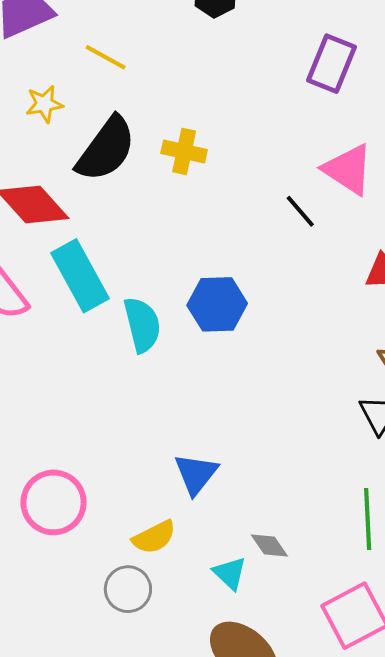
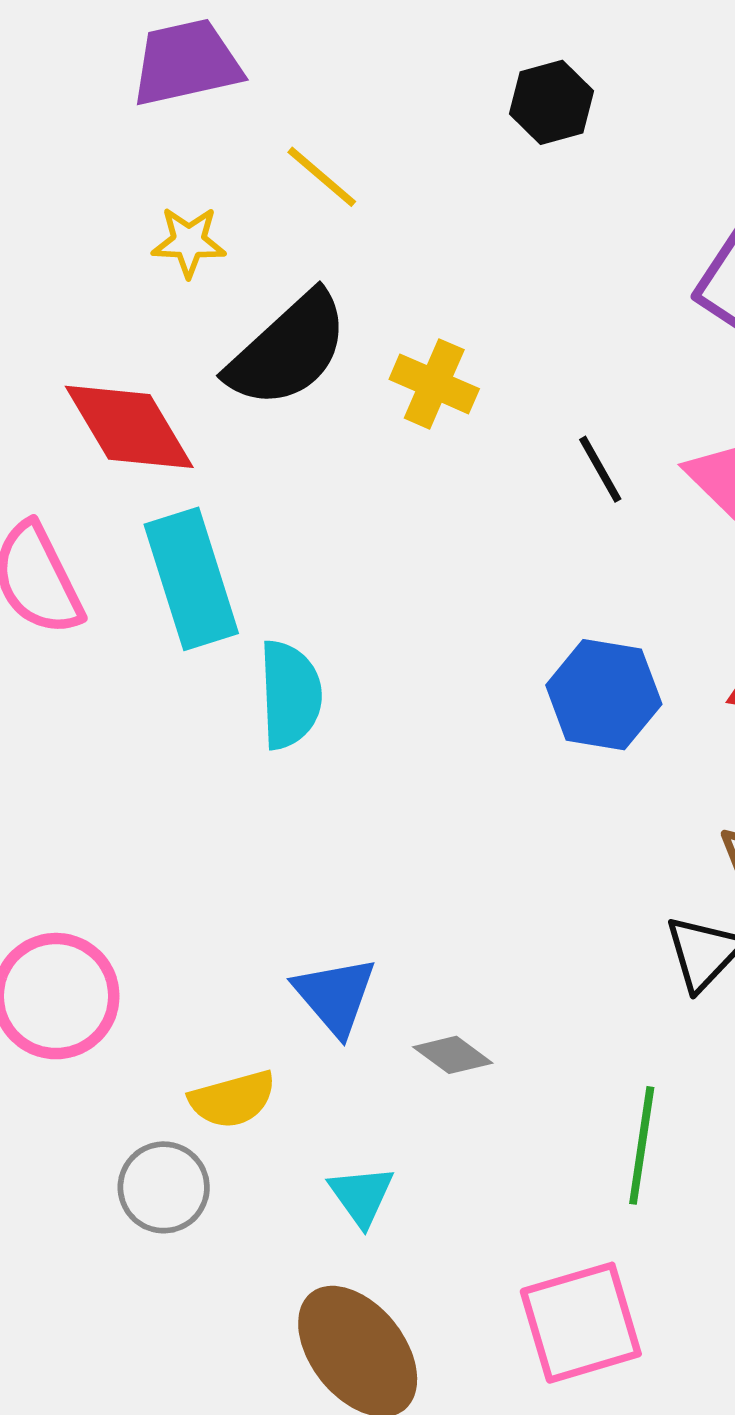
black line: (300, 211) -> (600, 469), moved
blue hexagon: (217, 304) -> (604, 695), moved
blue triangle: (196, 474) -> (335, 996), turned -30
gray diamond: (269, 546) -> (453, 1055), moved, turned -30

